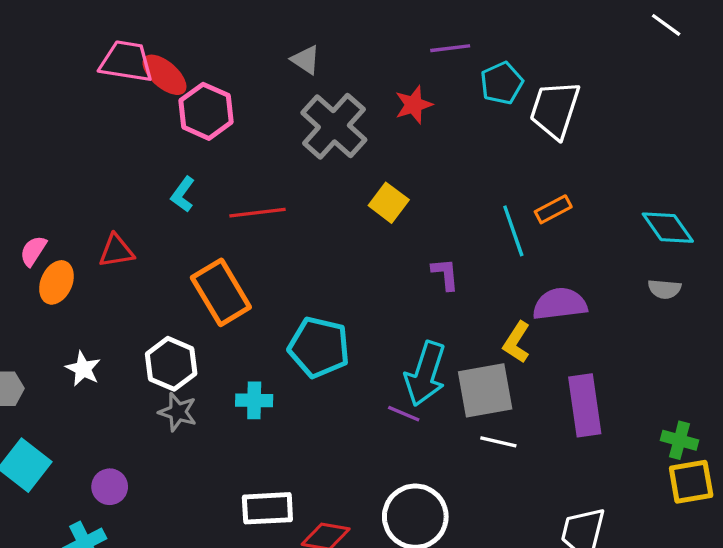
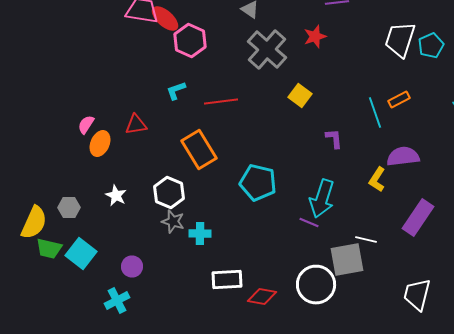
cyan pentagon: (502, 83) -> (431, 46), moved
cyan L-shape: (183, 194) -> (176, 90), turned 35
gray square: (485, 390) -> (347, 260), moved
cyan cross: (254, 400) -> (200, 234), moved
purple rectangle: (585, 405) -> (418, 218), turned 42

